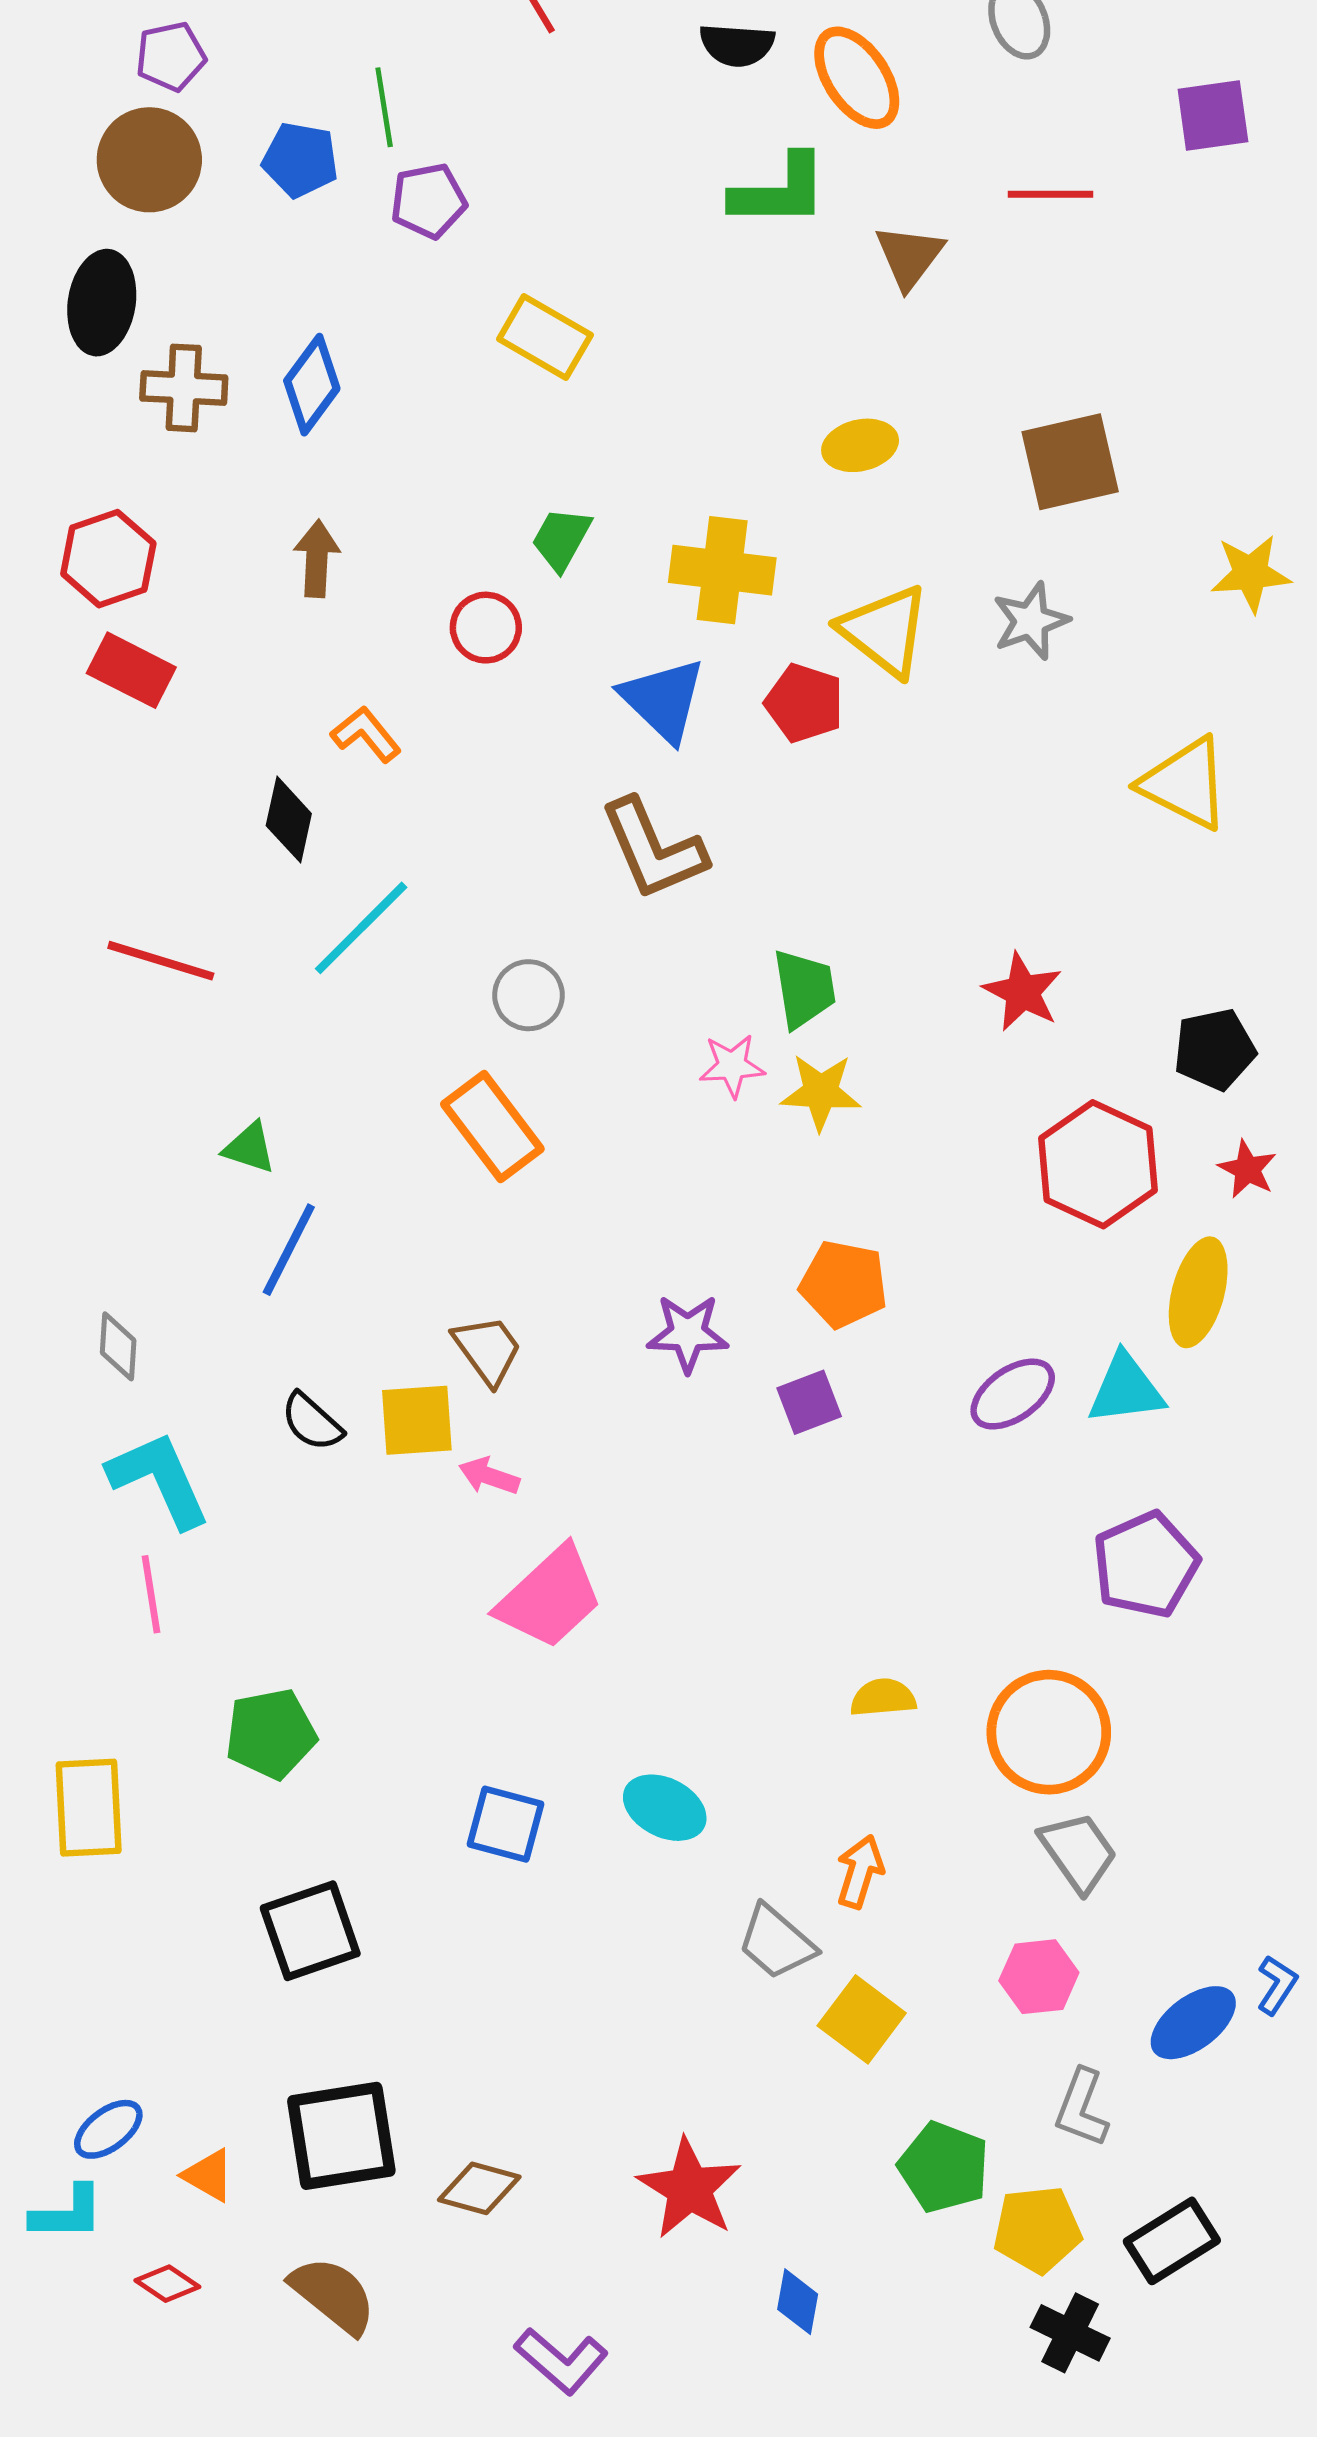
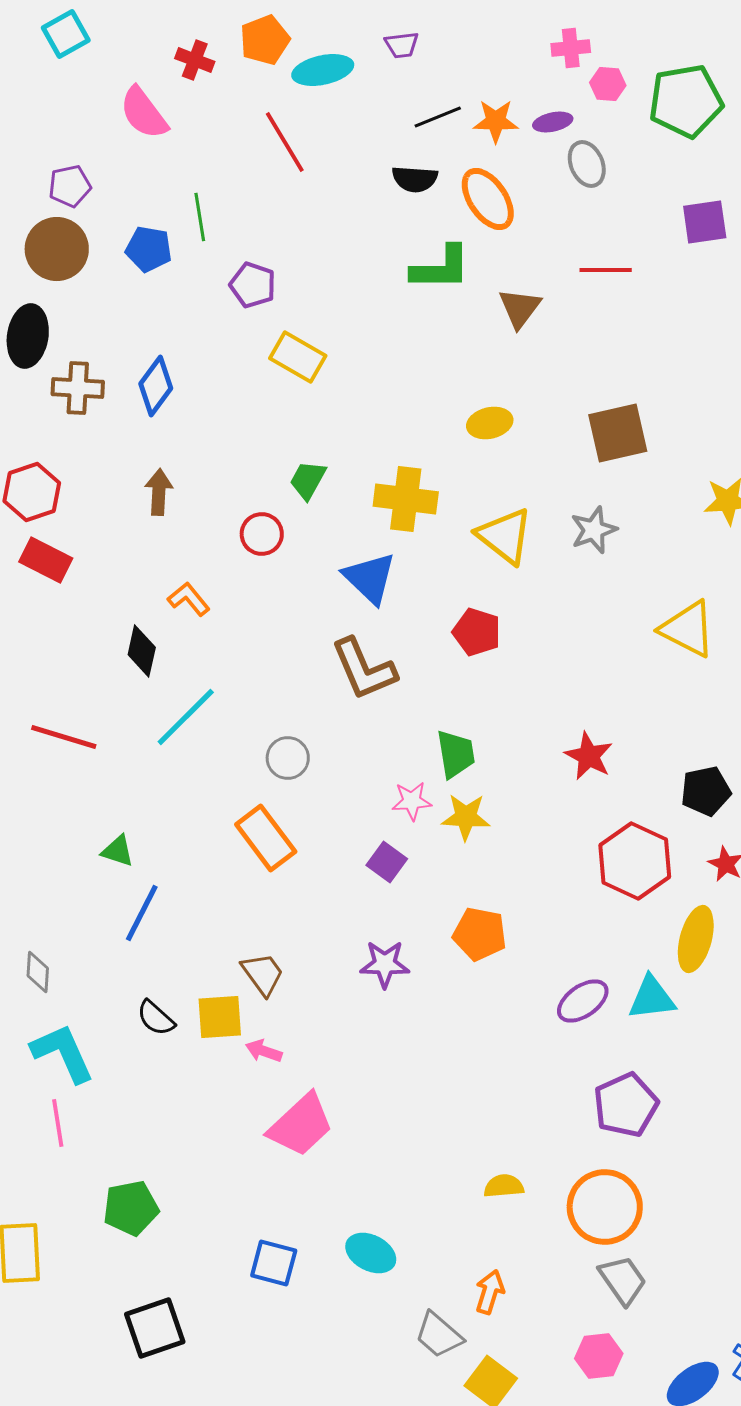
purple pentagon: (428, 201) -> (253, 285), moved, turned 30
red pentagon: (804, 703) -> (477, 632), moved
purple square: (809, 1402) -> (387, 862), moved, turned -33
purple pentagon: (1146, 1565) -> (626, 1105), moved

